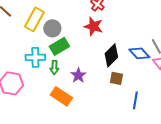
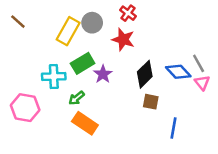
yellow rectangle: (34, 19) -> (68, 31), moved
gray circle: (52, 28) -> (92, 23), moved
green arrow: (54, 67) -> (77, 98), moved, turned 48
purple star: (78, 75) -> (103, 74), moved

